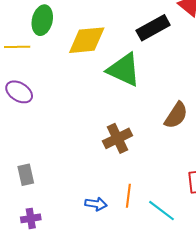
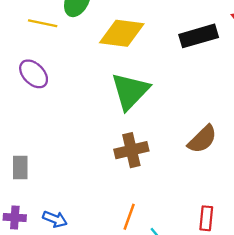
green triangle: (124, 70) -> (130, 91), moved, turned 36
blue arrow: (96, 204) -> (55, 219), moved

